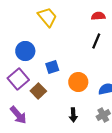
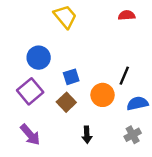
black line: (96, 41) -> (124, 76), moved
brown square: (38, 91) -> (66, 102), moved
black arrow: (73, 115) -> (87, 135), moved

